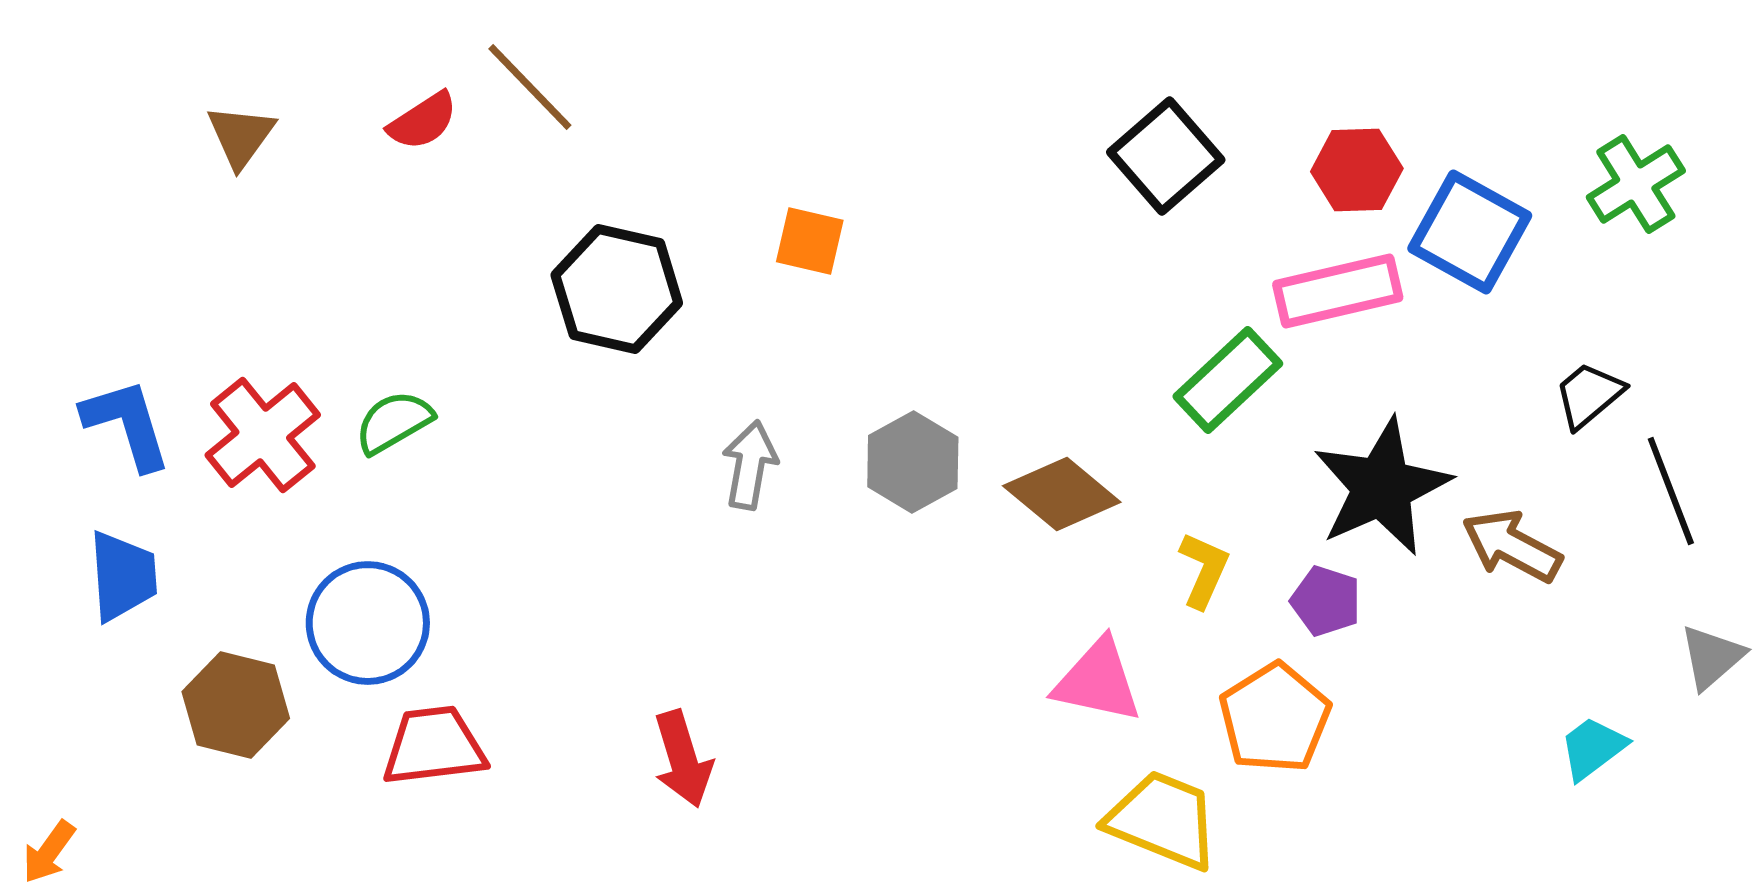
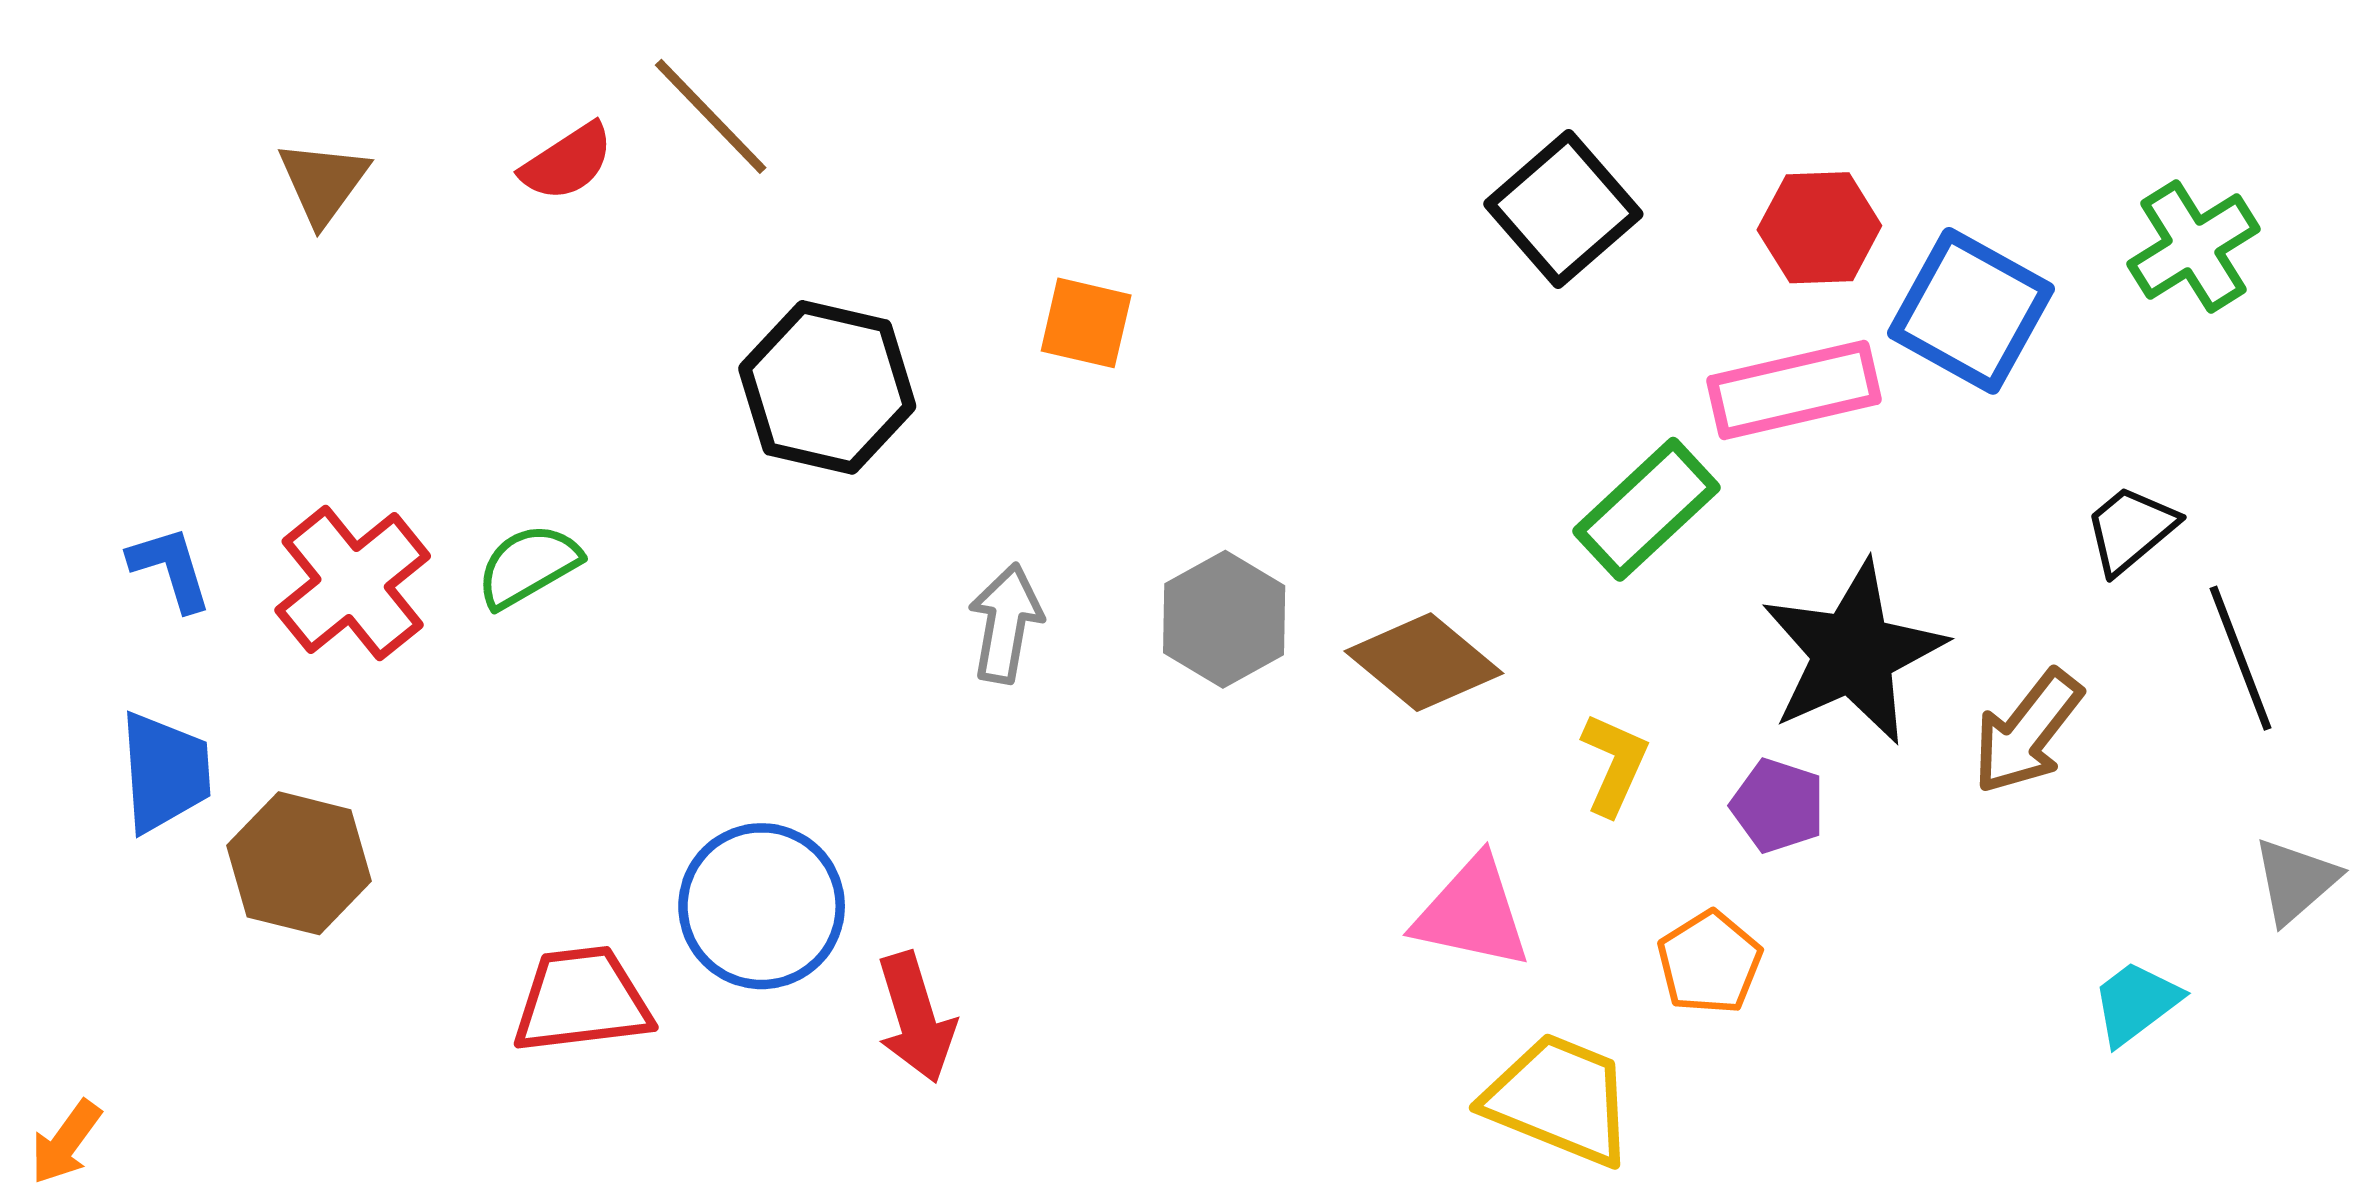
blue L-shape: (127, 424) -> (170, 568), size x0.7
brown arrow: (1512, 546) -> (2027, 732), turned -80
blue circle: (368, 623) -> (762, 906), moved
brown hexagon: (236, 705) -> (299, 863), moved
orange pentagon: (1275, 718) -> (1710, 963), size x0.7

